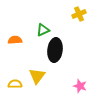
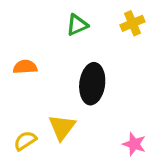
green triangle: (43, 30) -> (77, 25), moved
yellow semicircle: (15, 84) -> (25, 141), turned -32

